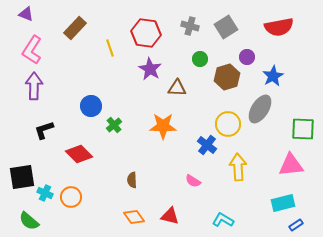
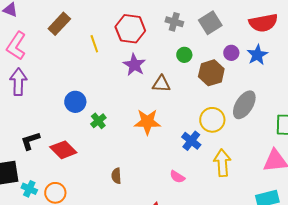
blue star: (273, 76) -> (257, 55), moved
black L-shape: (44, 130) -> (30, 141), moved

